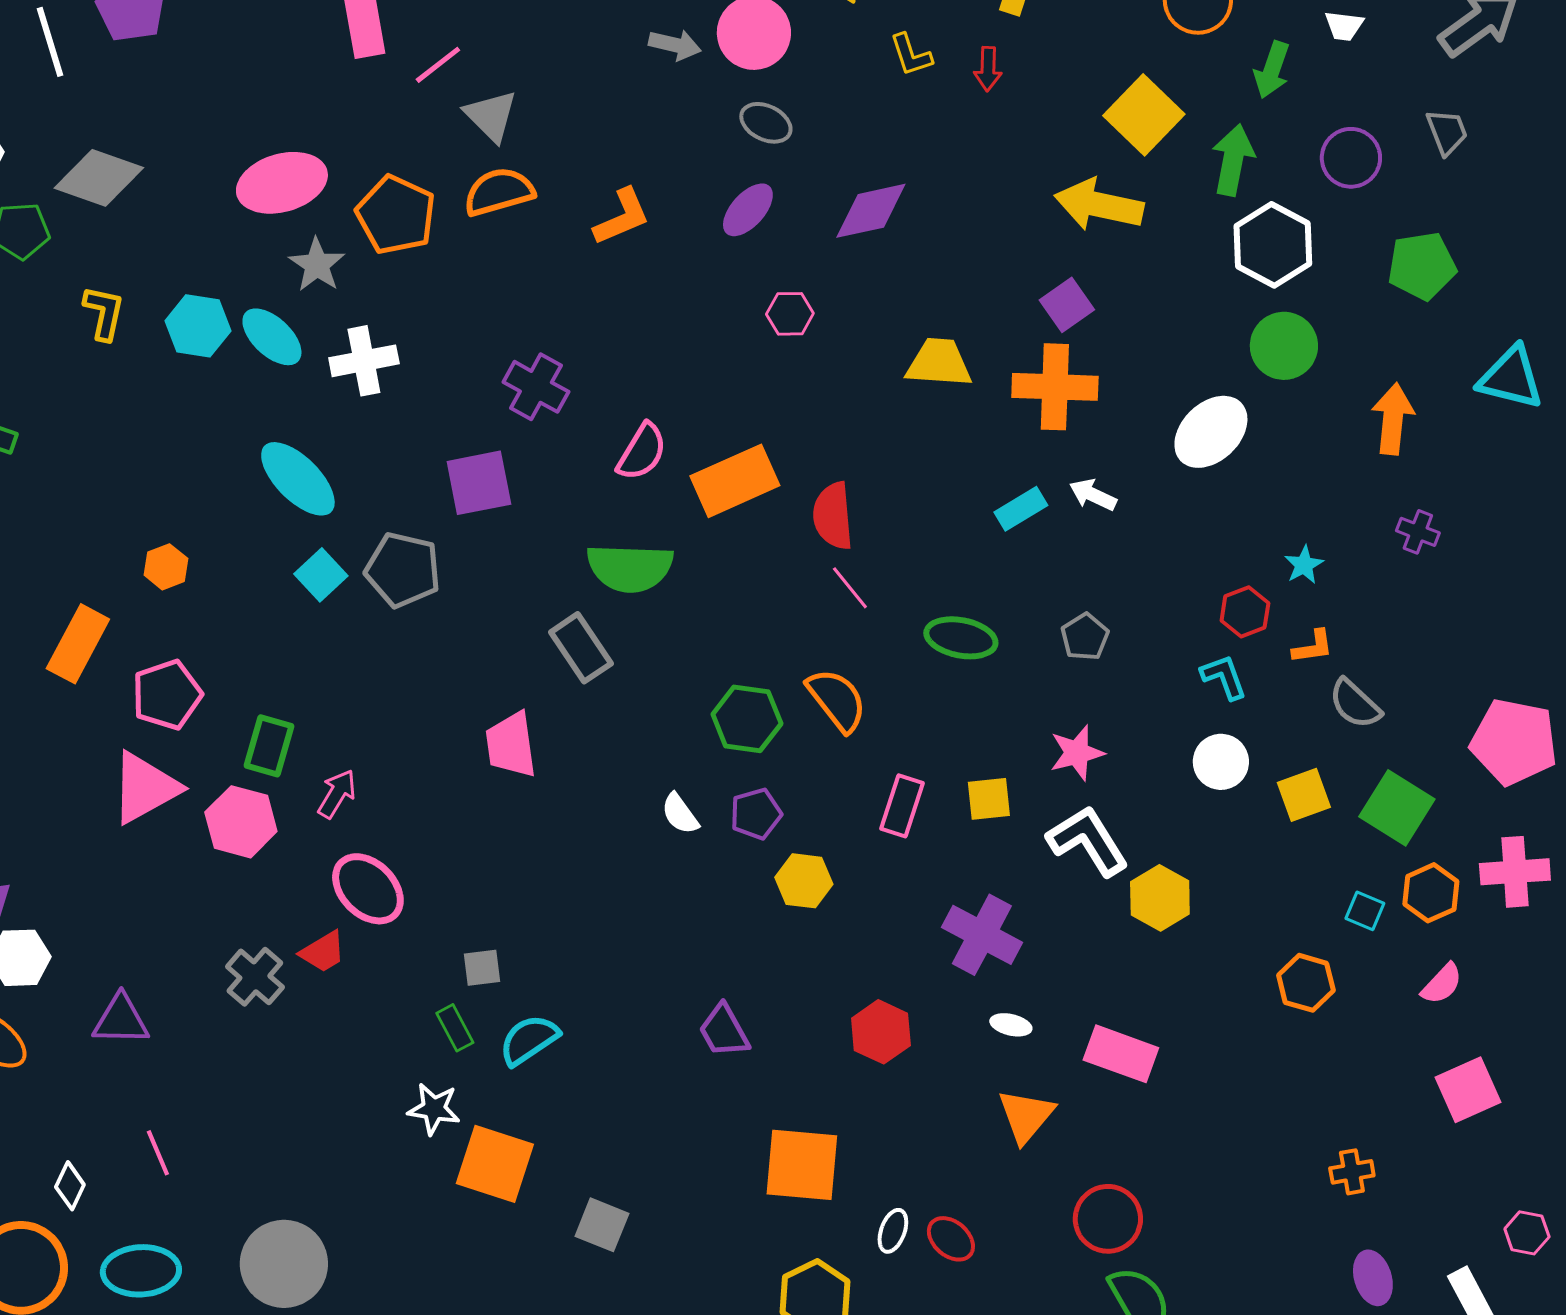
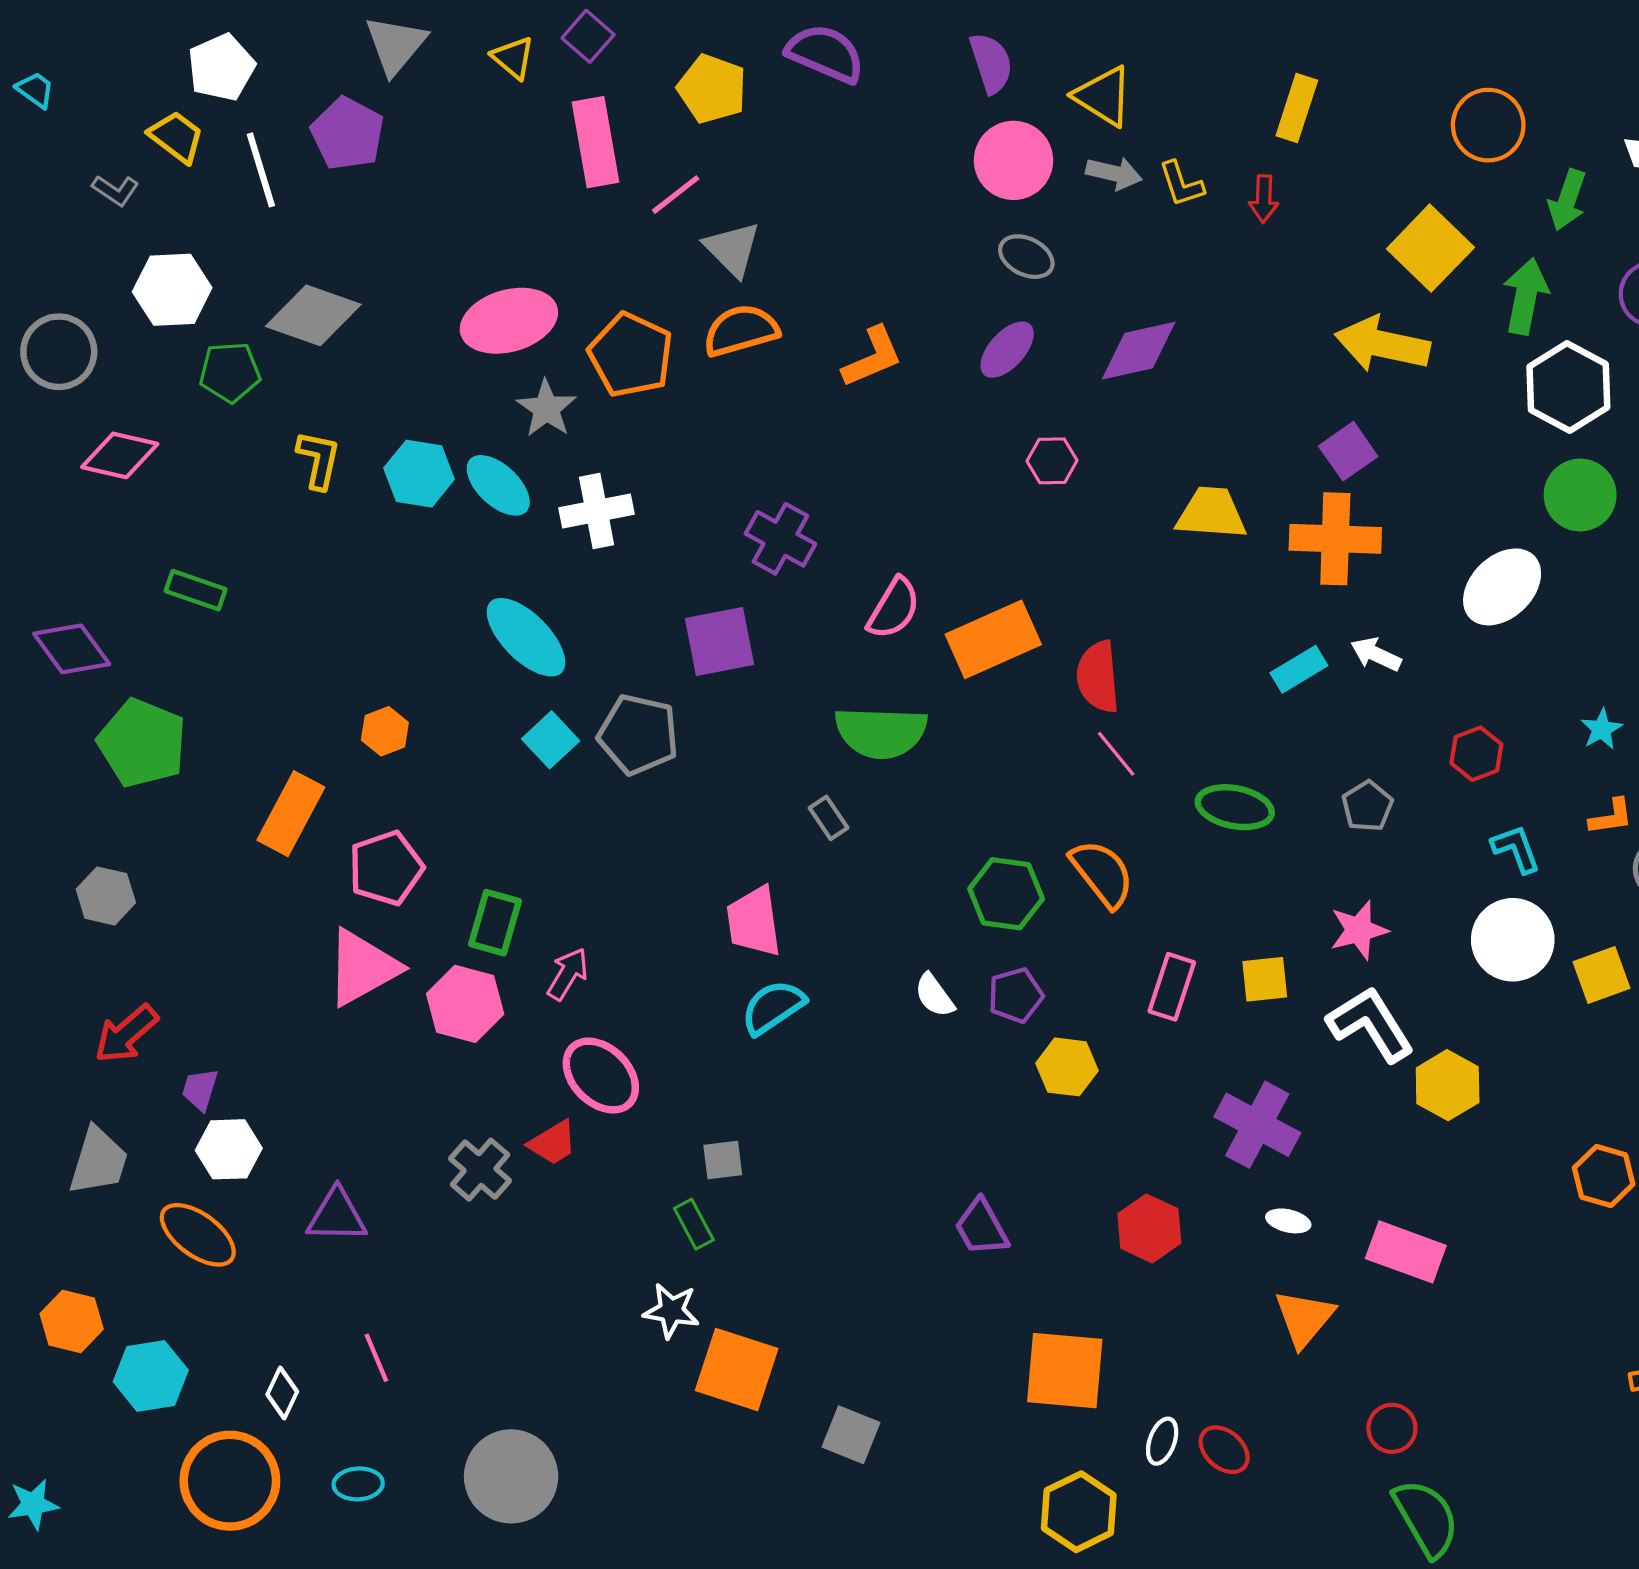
gray arrow: (675, 45) -> (1114, 173), moved
red hexagon: (1245, 612) -> (1476, 754), moved
gray rectangle: (581, 648) -> (829, 818), size x0.6
white circle: (1221, 762) -> (1513, 940), size x1.4
cyan semicircle: (529, 1040) -> (773, 1007), moved
red circle: (1108, 1219) -> (1392, 1428), size x0.7
cyan ellipse: (141, 1271) -> (358, 1484), size x0.6

